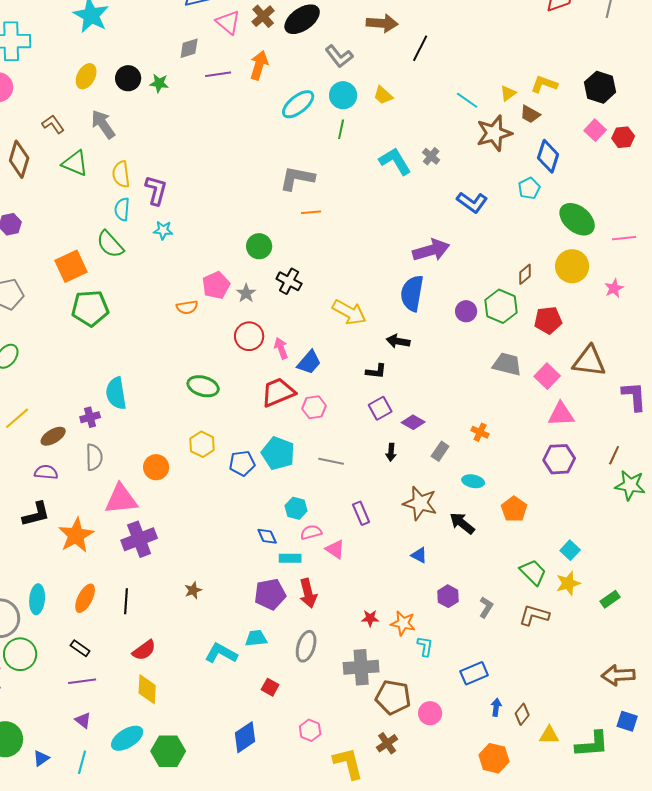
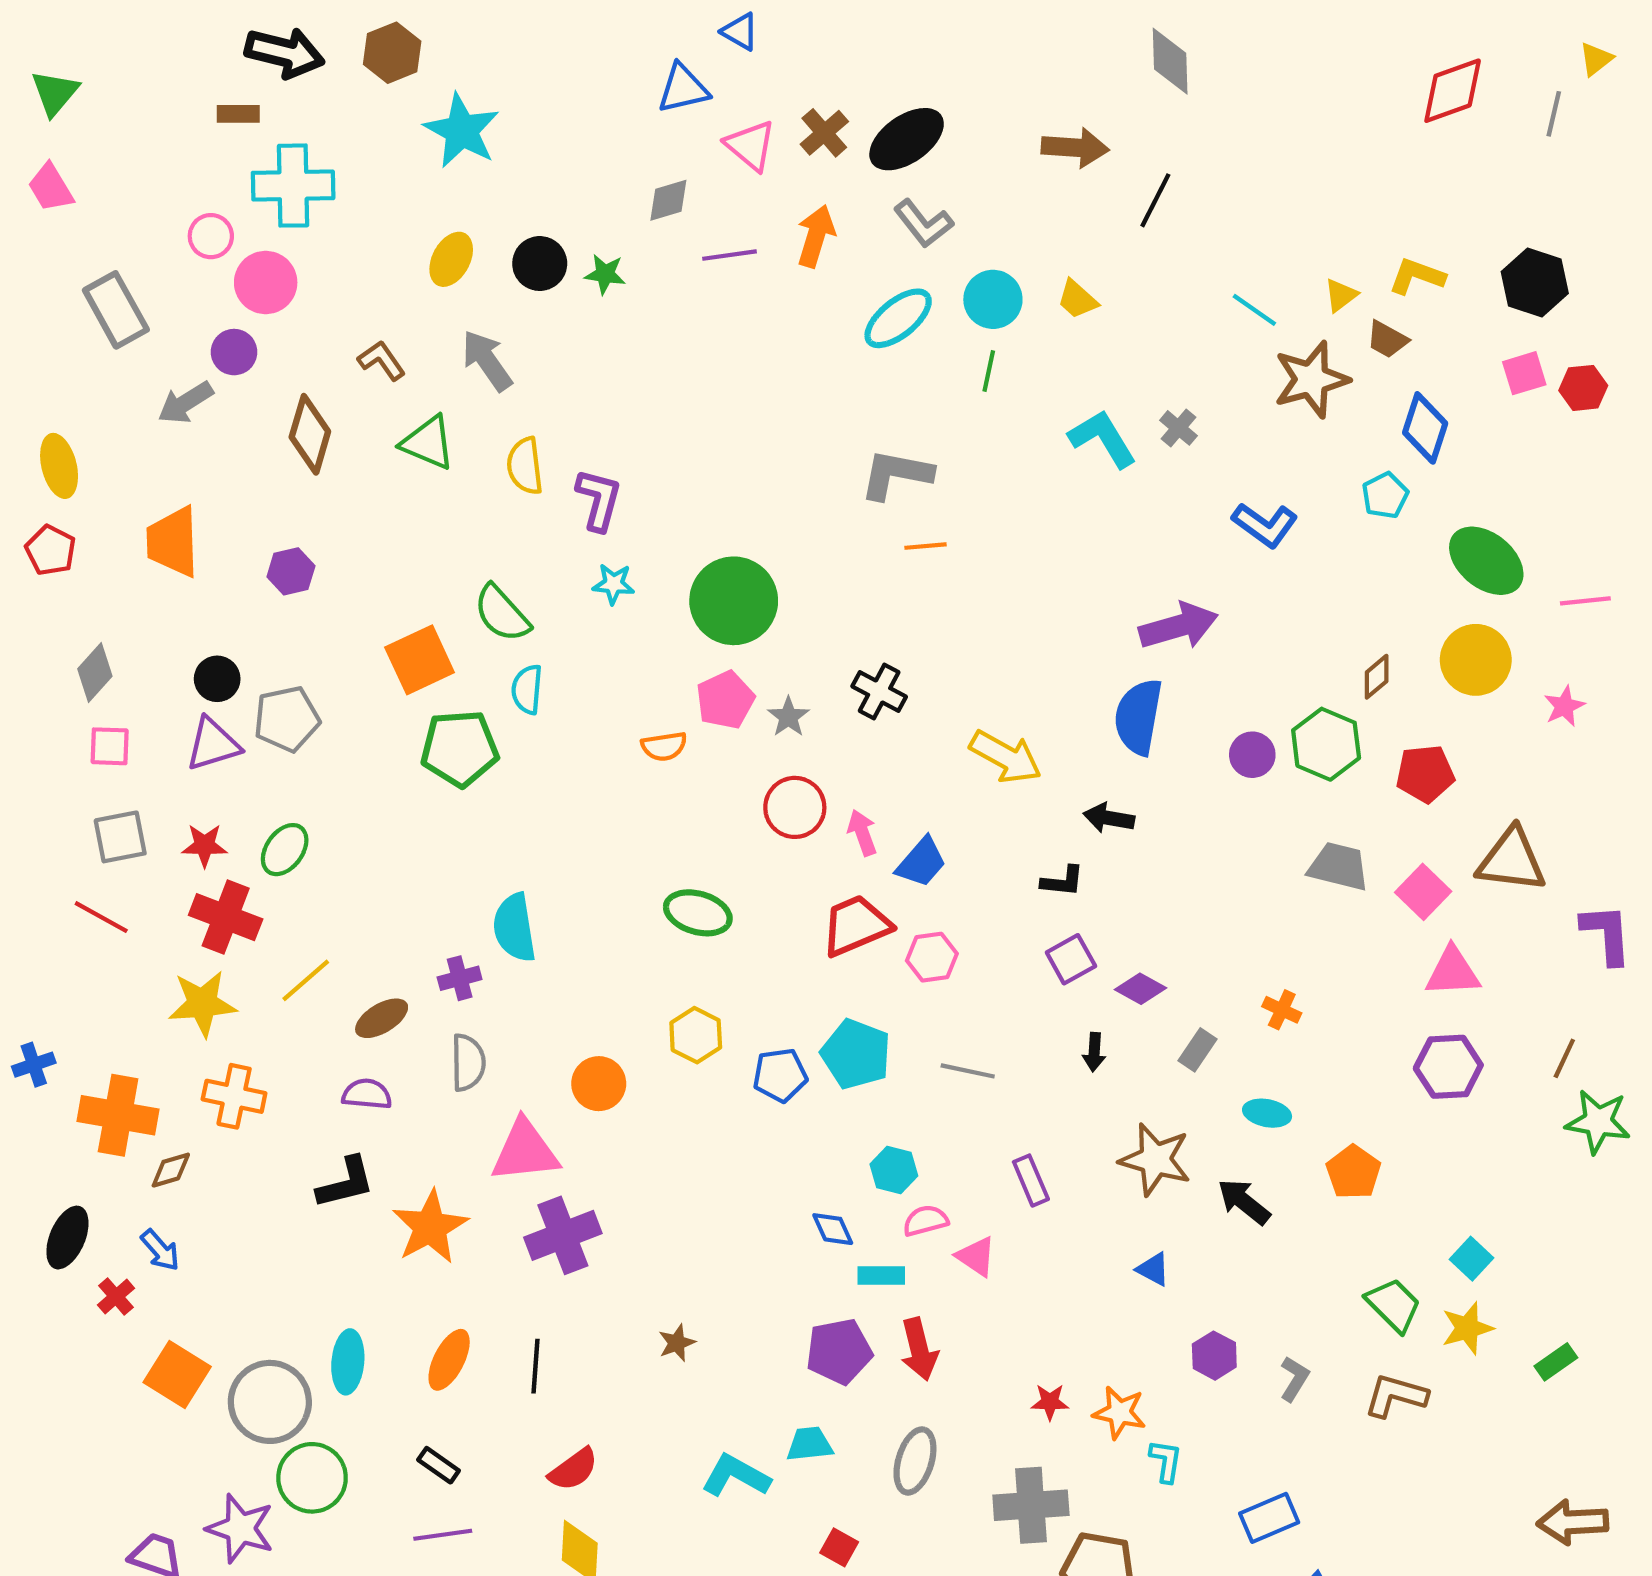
gray L-shape: (339, 56) -> (923, 223), moved
pink square: (595, 130) -> (1524, 373), turned 30
cyan semicircle: (122, 209) -> (527, 689), moved
green circle: (259, 246) -> (734, 601), moved, size x1.6

